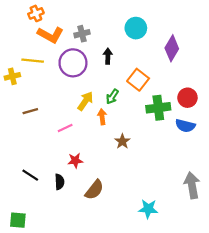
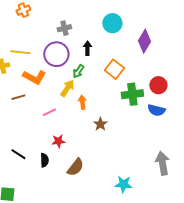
orange L-shape: (51, 35) -> (34, 77), moved
green arrow: (112, 97) -> (78, 71), moved

